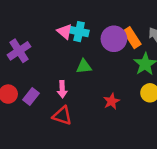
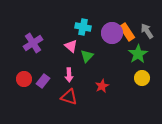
pink triangle: (65, 32) -> (71, 46), moved
green triangle: (84, 66) -> (87, 56), turned -40
red star: (112, 101) -> (102, 86), moved

